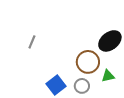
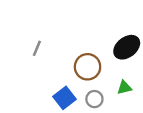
brown circle: (88, 62) -> (88, 67), moved

